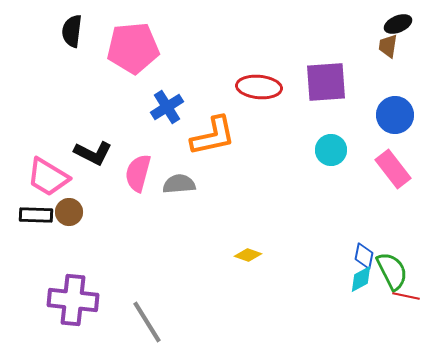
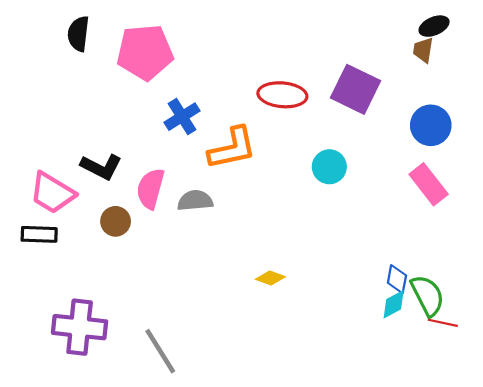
purple square: (326, 82) -> (355, 89), turned 30
cyan circle: (331, 150) -> (329, 167), moved
brown circle: (69, 212) -> (116, 221), moved

